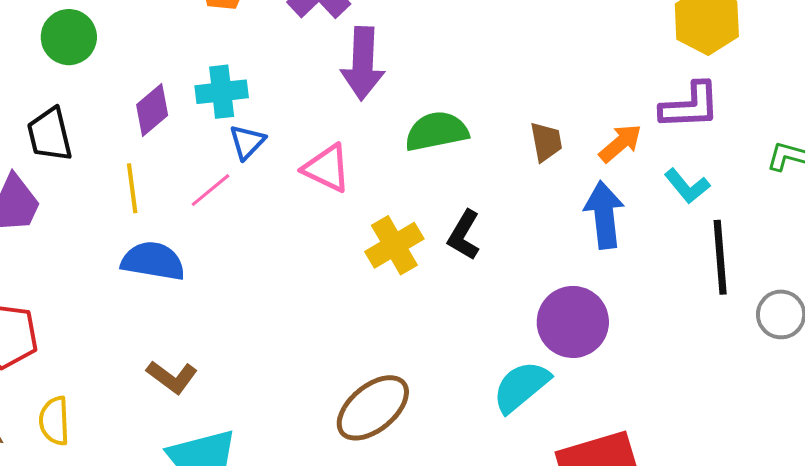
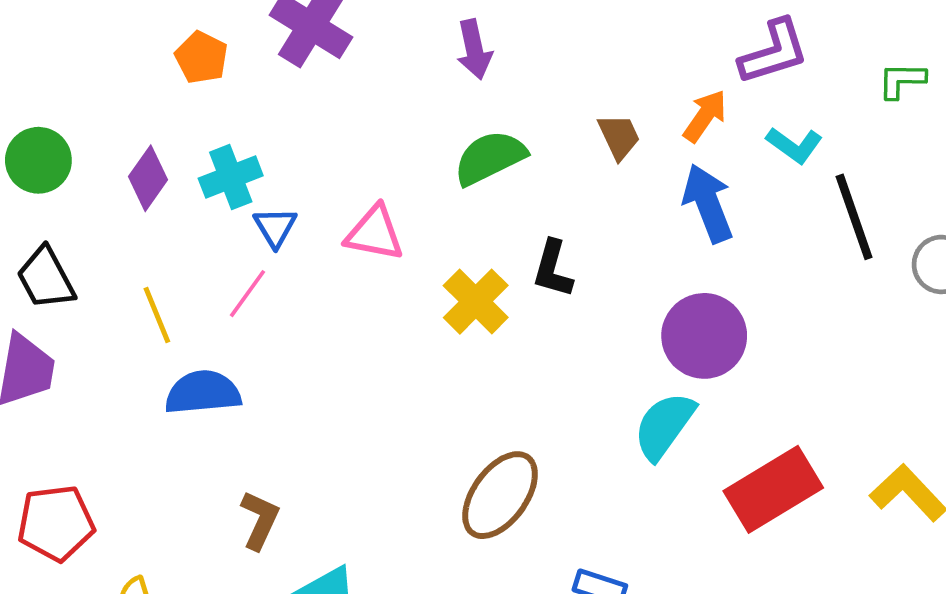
purple arrow: (363, 64) -> (474, 49), moved, size x0.7
purple diamond: (152, 110) -> (148, 178), moved
brown L-shape: (172, 377) -> (260, 520), turned -87

